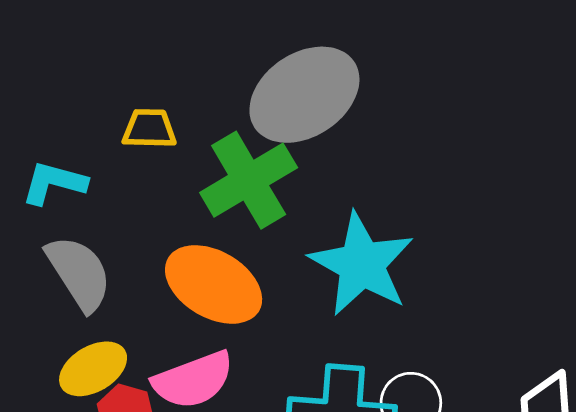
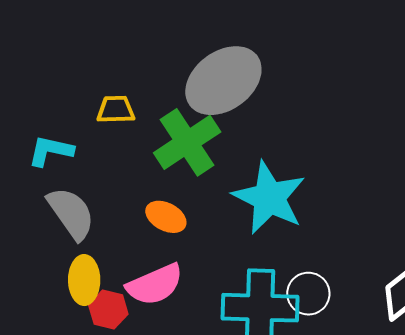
orange ellipse: (214, 284) -> (166, 217), size x0.6
yellow ellipse: (93, 369) -> (84, 280), turned -57

